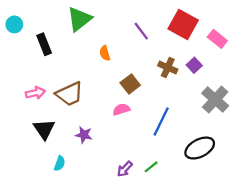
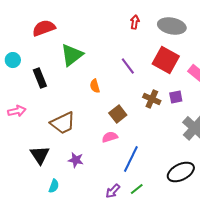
purple square: (194, 65) -> (176, 97), turned 32
pink arrow: (35, 93) -> (17, 111), moved
blue line: (161, 122) -> (131, 159), moved

